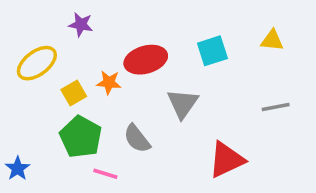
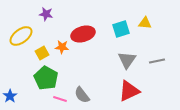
yellow triangle: (272, 40) -> (145, 23), moved
gray triangle: (183, 104) -> (127, 60), moved
gray semicircle: (137, 139) -> (82, 95), moved

